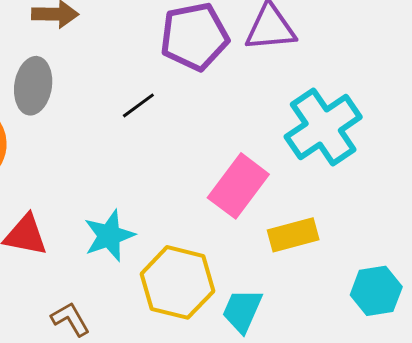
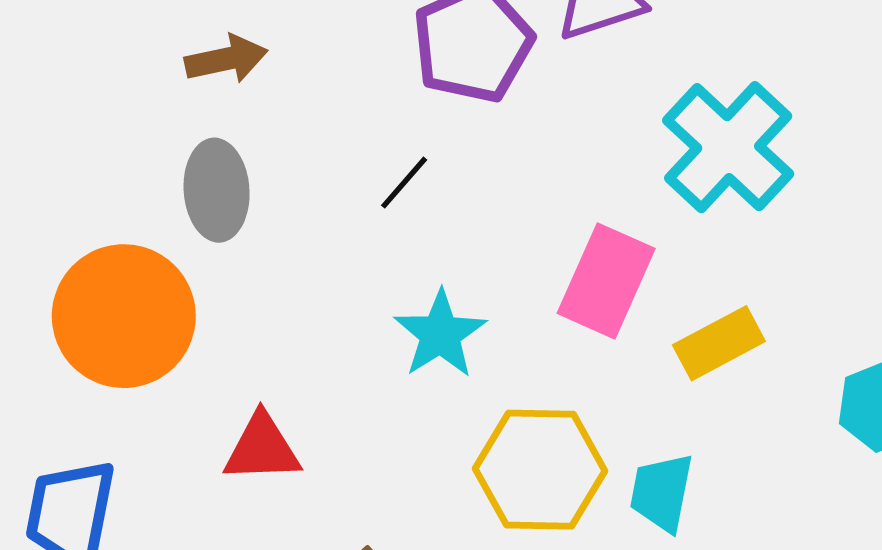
cyan star: (109, 236) -> (440, 334), moved

